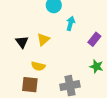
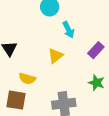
cyan arrow: (70, 23) -> (68, 30), turned 136
yellow triangle: (43, 39) -> (55, 56), moved

